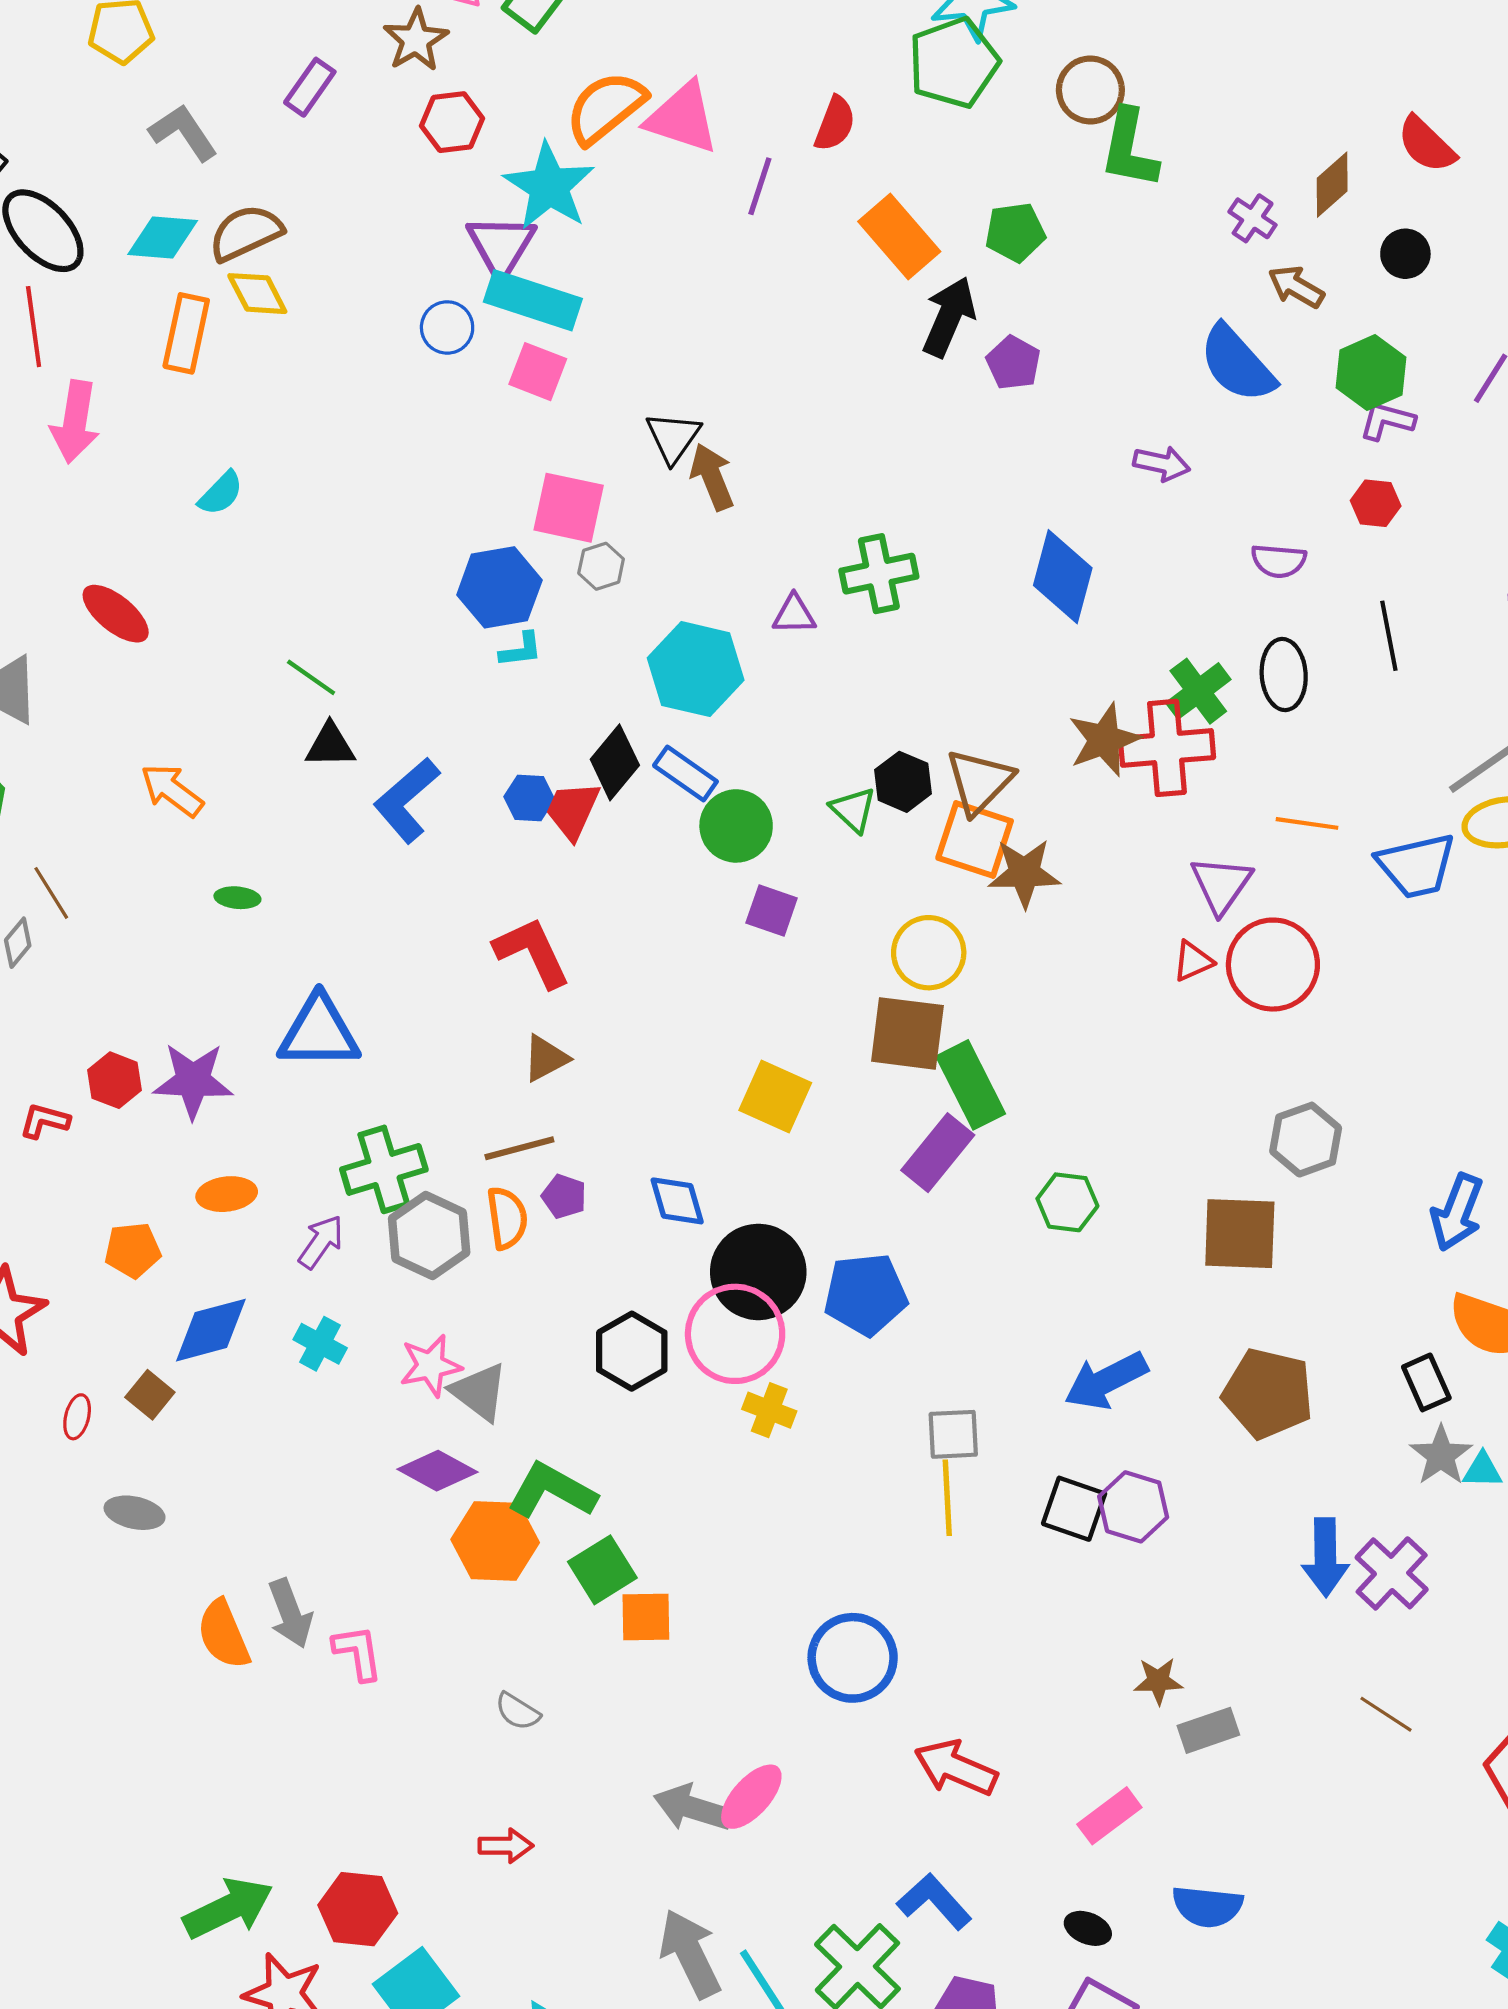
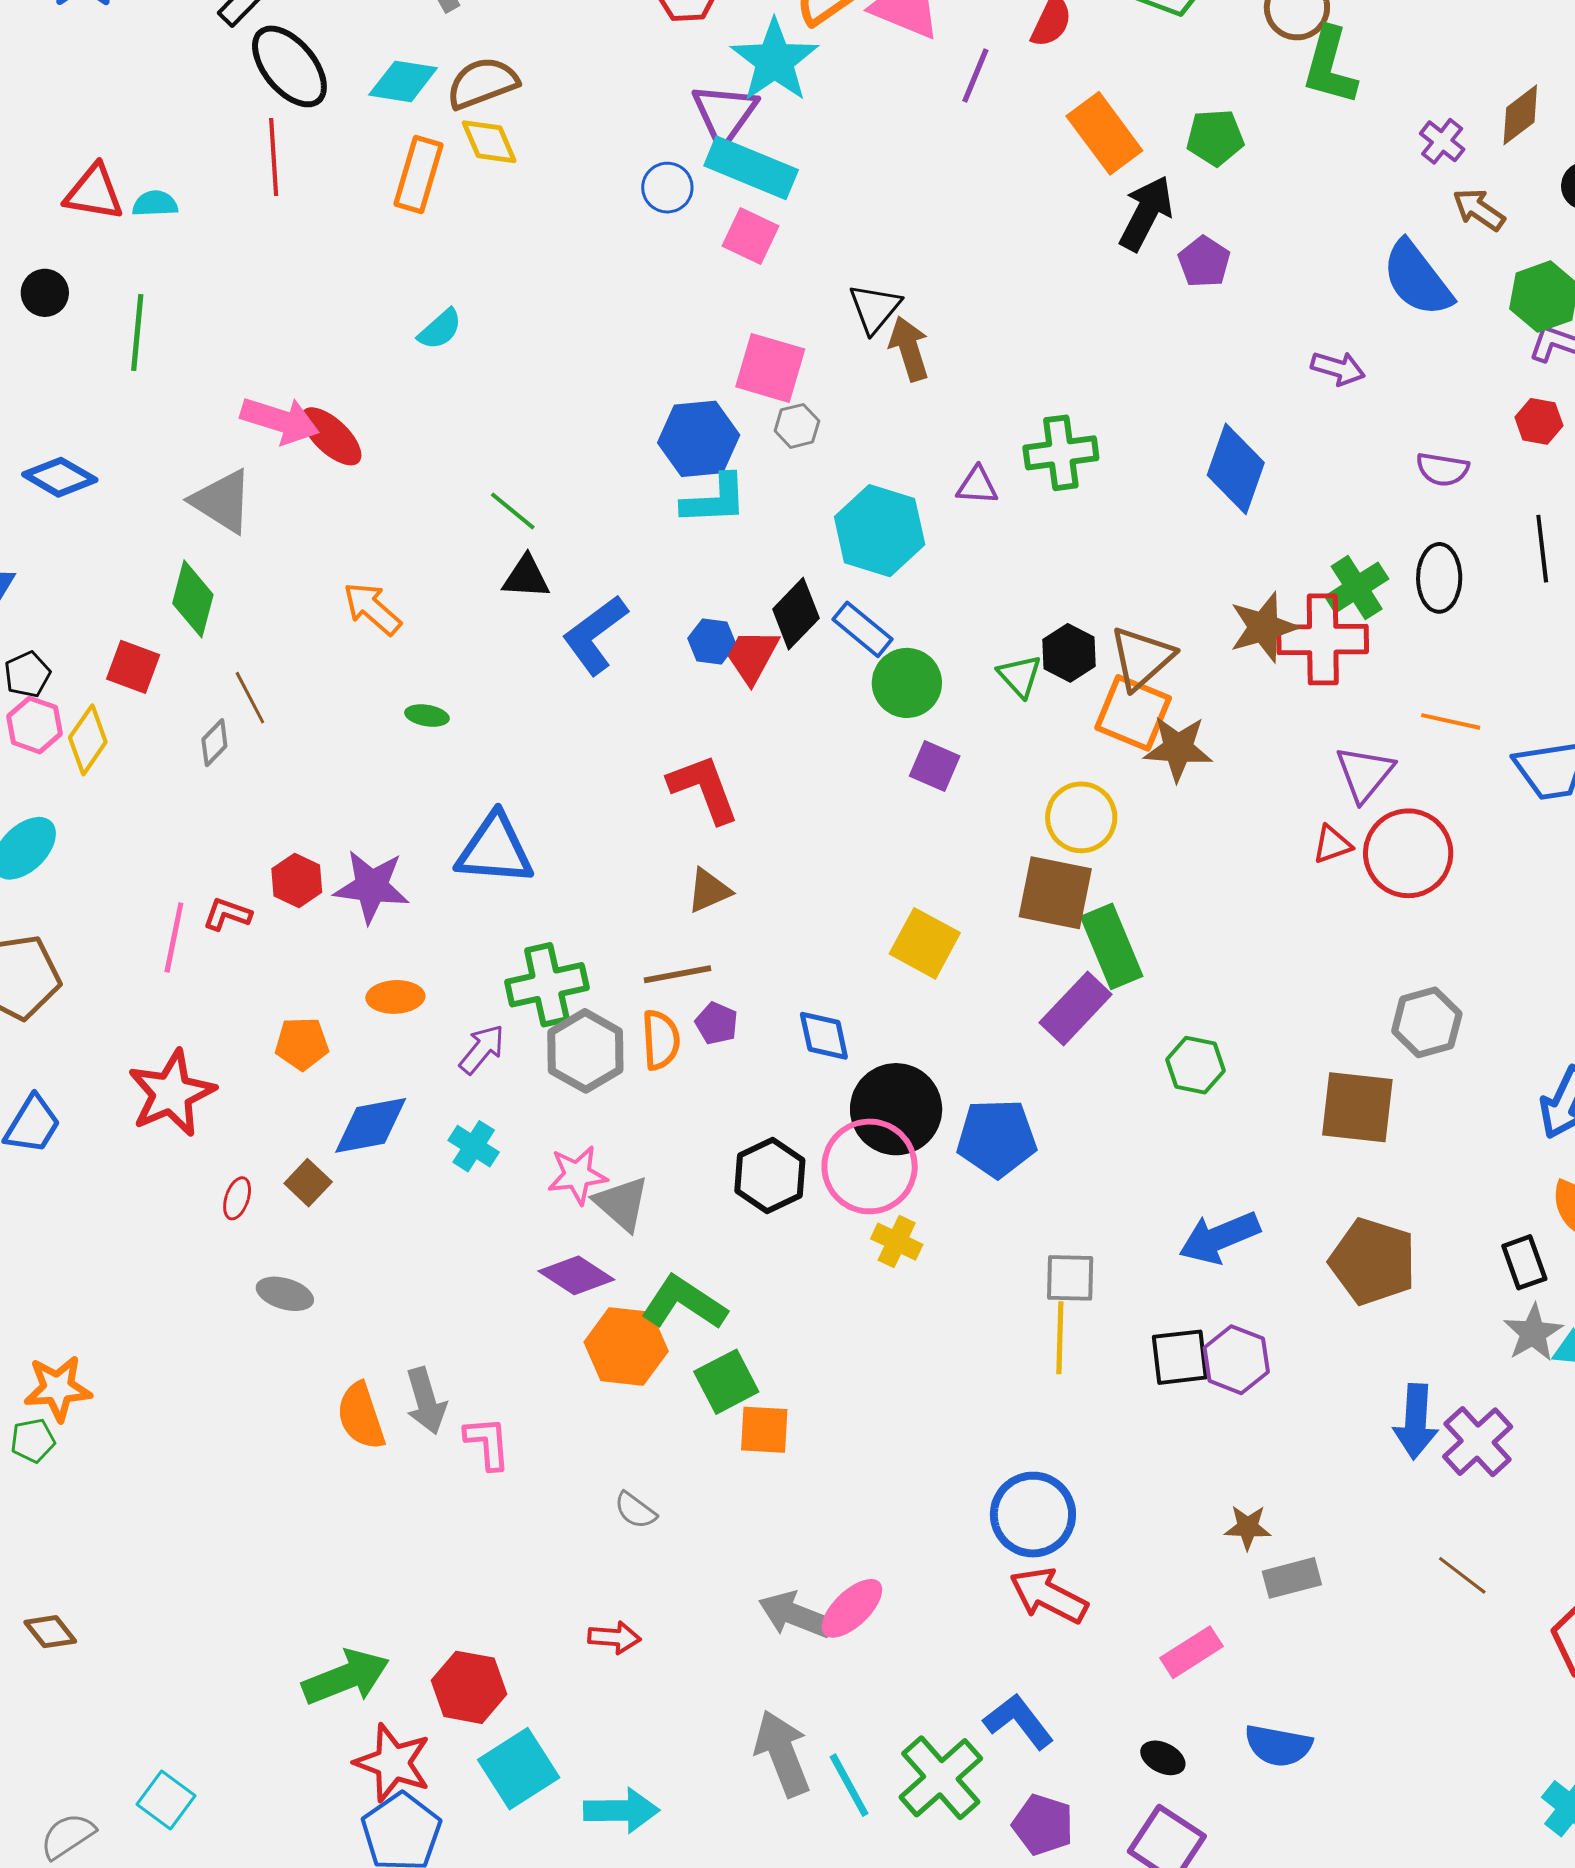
pink arrow: (75, 422) -> (280, 420), moved, turned -86
cyan L-shape: (521, 650) -> (715, 500), size x1.6
black square: (1074, 1509) -> (1180, 1357), turned -30
blue circle: (853, 1658) -> (1033, 1515), moved

